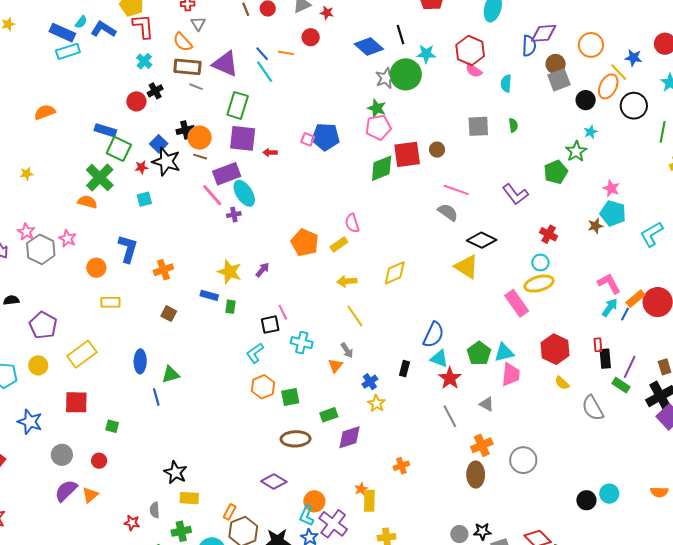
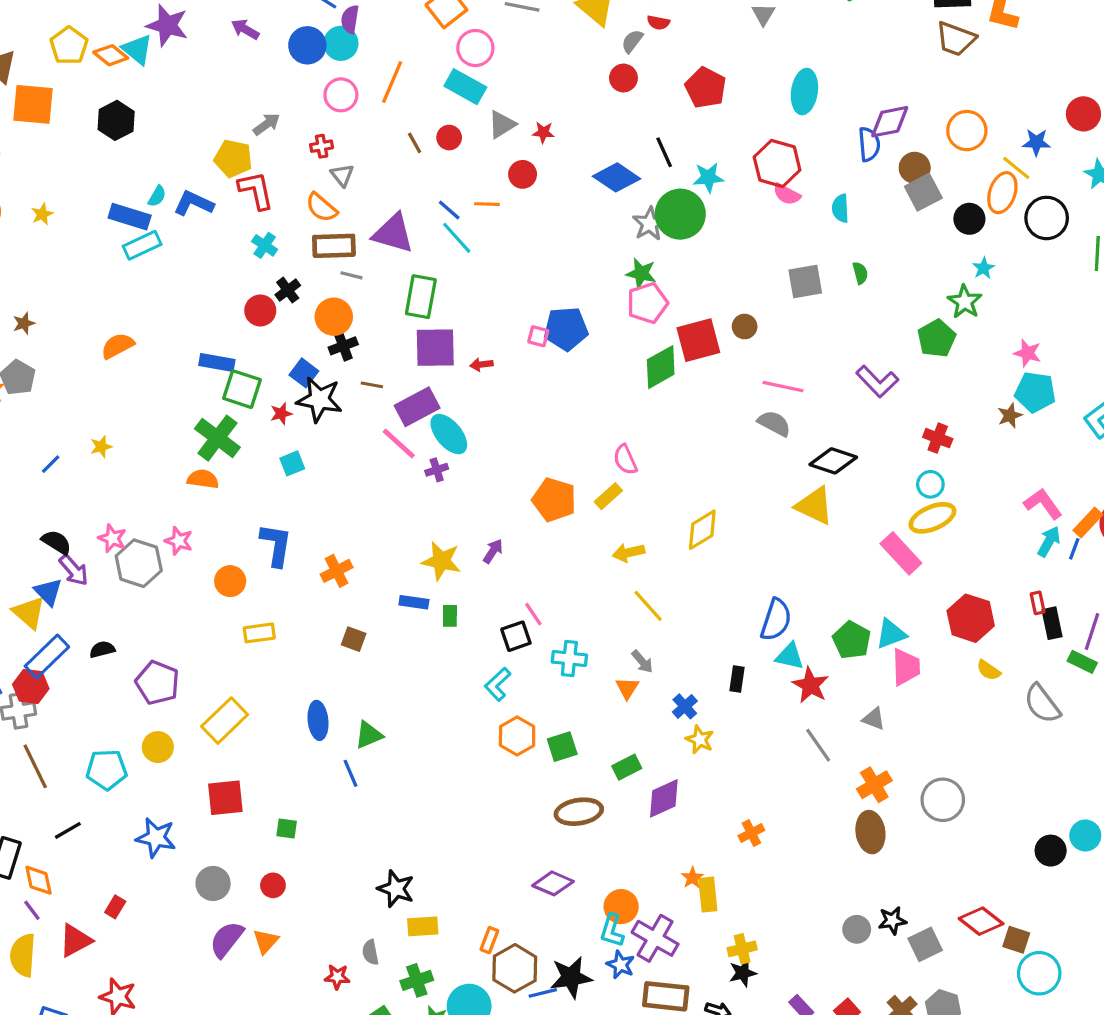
orange circle: (200, 138) -> (334, 317), moved

